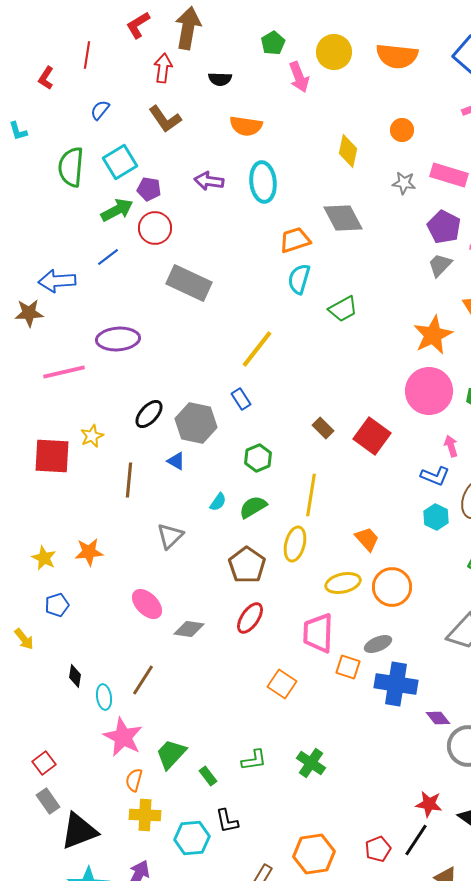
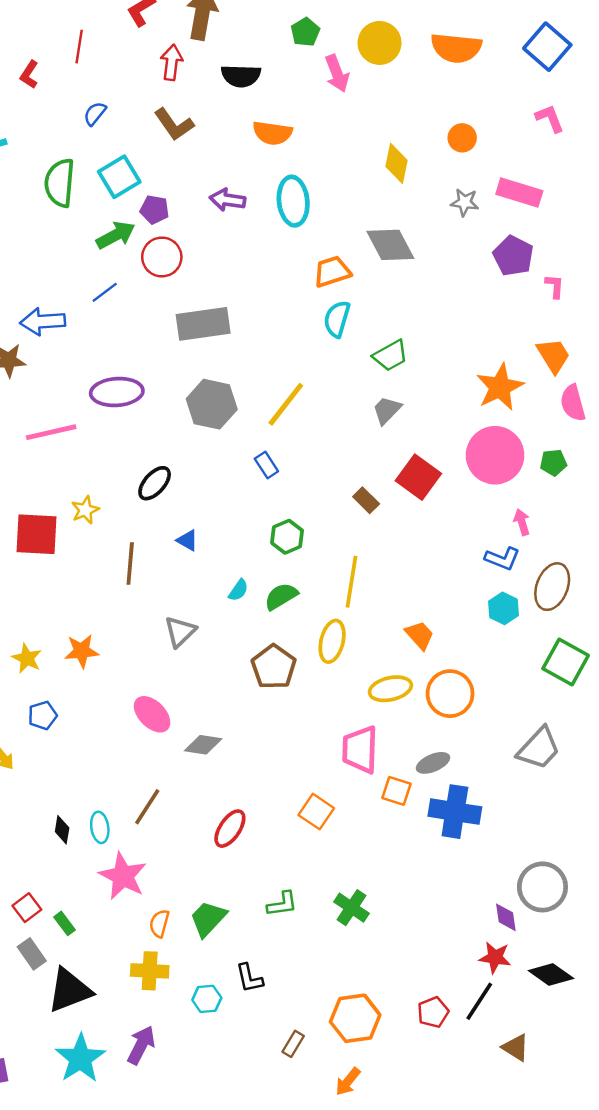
black semicircle: (220, 79) -> (241, 76), size x1.4
gray trapezoid: (440, 265) -> (387, 410), moved
gray rectangle: (189, 283) -> (203, 324), turned -33
gray hexagon: (196, 423) -> (212, 404), moved
red square: (372, 436) -> (418, 477), moved
red ellipse: (250, 618) -> (230, 829), moved
black diamond: (75, 676) -> (62, 830), moved
purple diamond: (438, 718) -> (506, 917), moved, turned 30
green trapezoid: (171, 754) -> (208, 919), moved
green rectangle: (208, 776) -> (65, 923), moved
orange semicircle: (134, 780) -> (159, 923), moved
cyan hexagon: (192, 838) -> (207, 999), size x0.7

